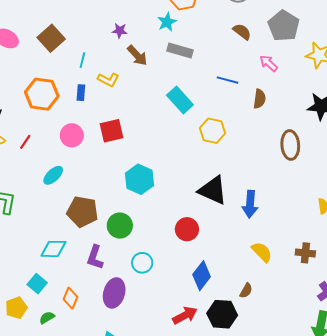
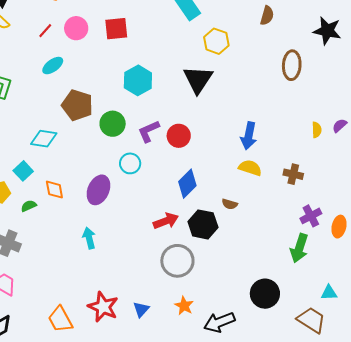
red line: (25, 142) -> (45, 31), moved
black triangle: (213, 190) -> (198, 79), moved, turned 32
blue arrow: (250, 204) -> (249, 136), moved
yellow semicircle: (262, 252) -> (250, 168), turned -35
purple L-shape: (95, 257) -> (149, 131), moved, turned 40
brown semicircle: (246, 291) -> (230, 204), turned 70
orange diamond: (70, 298) -> (54, 190), turned -40

